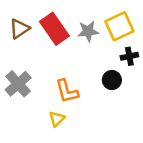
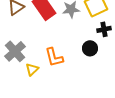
yellow triangle: (57, 119) -> (32, 69), moved

